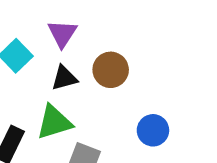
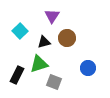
purple triangle: (62, 34) -> (52, 16), moved

